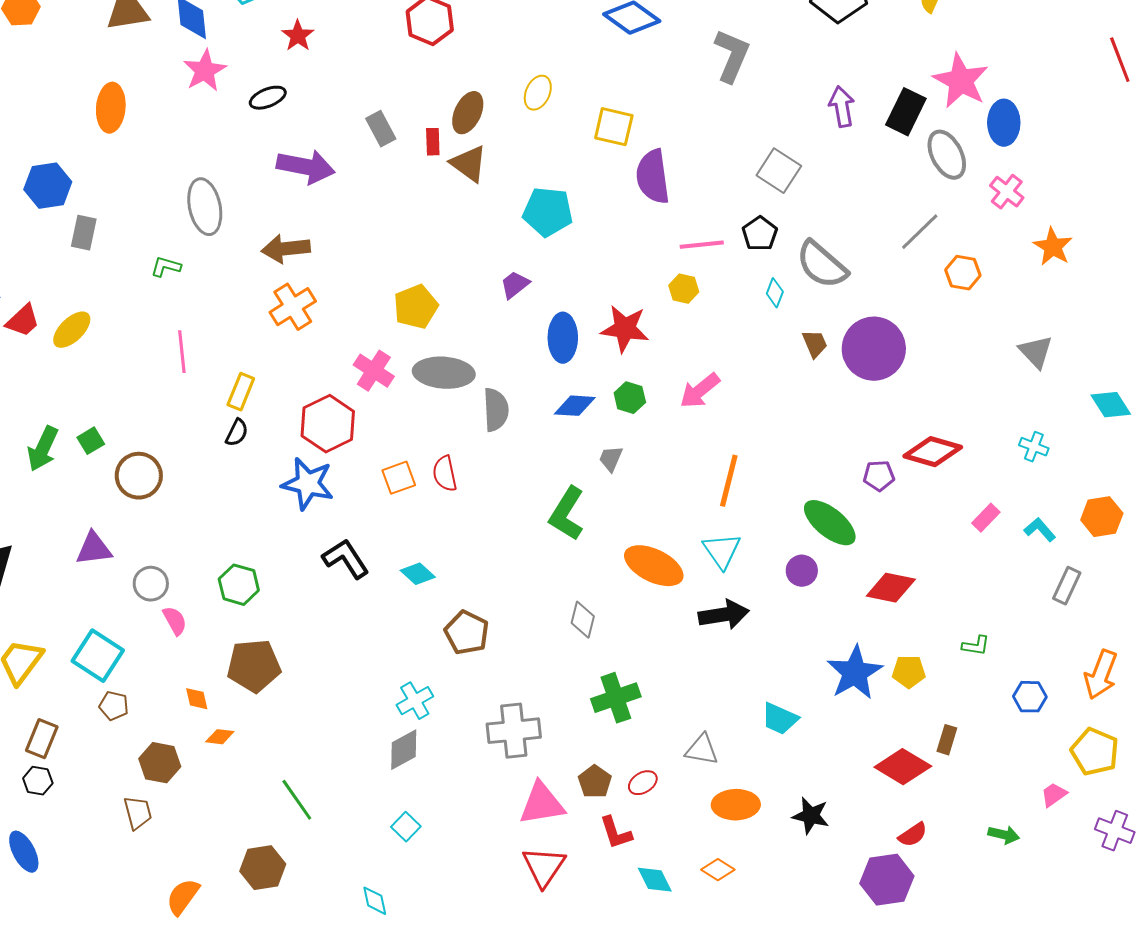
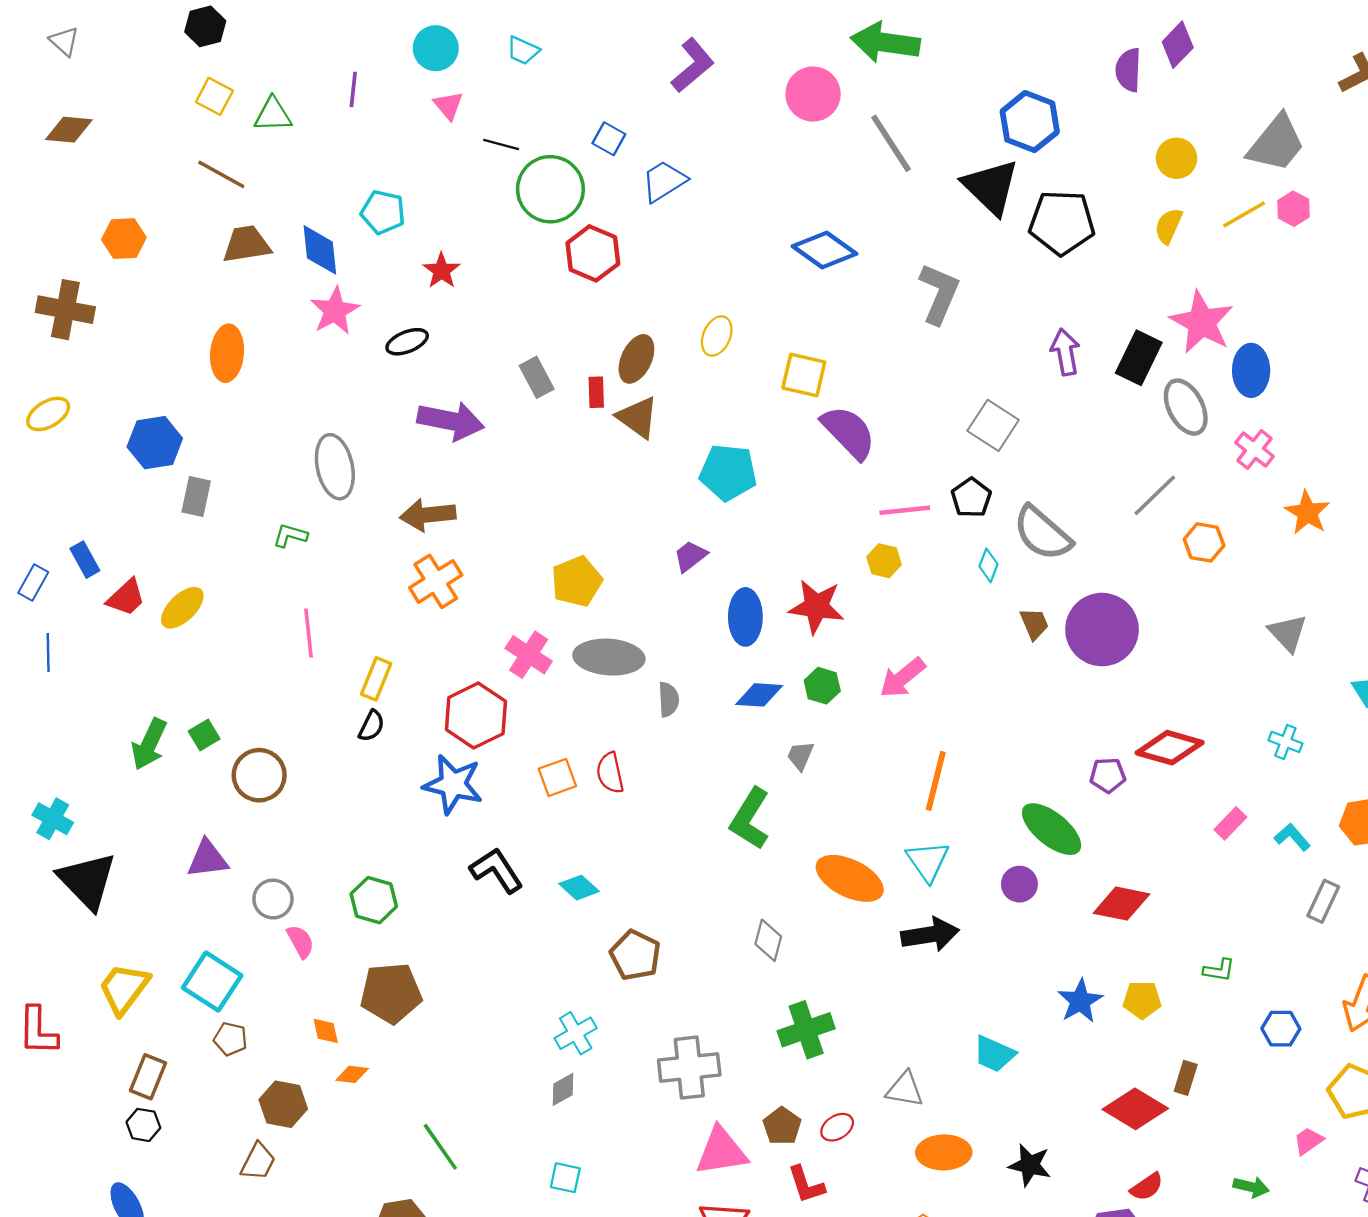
purple semicircle: (653, 177) -> (849, 432), turned 144
gray semicircle: (496, 410) -> (669, 699), size x0.7
blue star: (855, 673) -> (1080, 1001), size x0.7
gray diamond: (404, 750) -> (563, 1089), size x0.7
brown trapezoid: (138, 813) -> (258, 1162), turned 42
cyan square: (406, 827) -> (565, 1178), turned -32

